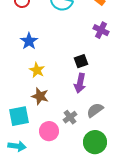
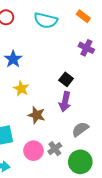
black square: (81, 61) -> (66, 79), turned -32
brown star: (40, 96) -> (36, 115), moved
gray cross: (70, 117) -> (55, 149), moved

